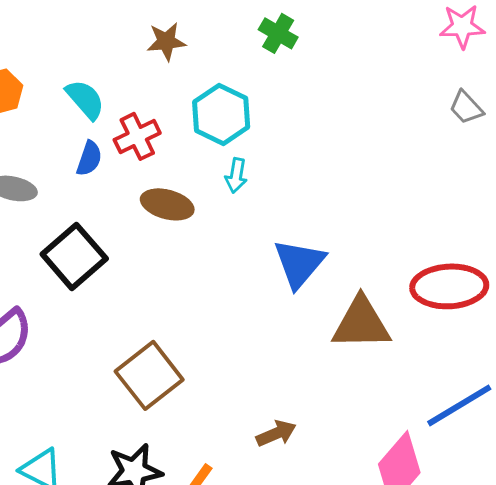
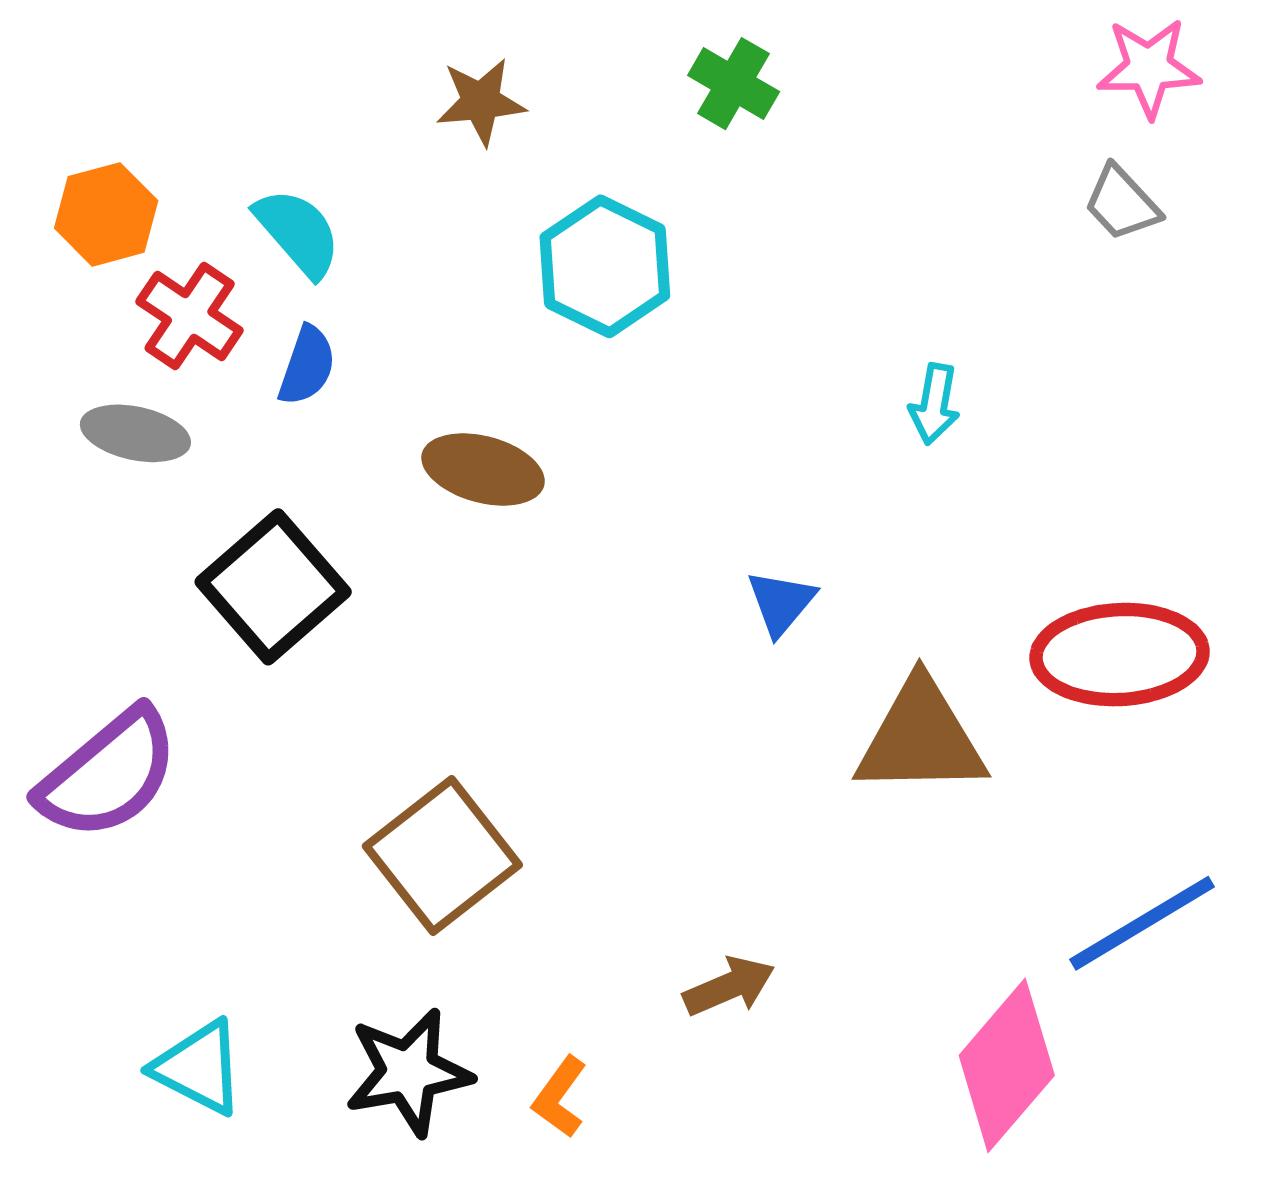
gray trapezoid: (466, 107) -> (1122, 203), moved
red cross: (137, 136) -> (190, 316), moved, turned -30
cyan arrow: (236, 175) -> (934, 404), moved
blue triangle: (299, 263) -> (781, 603), size x0.6

